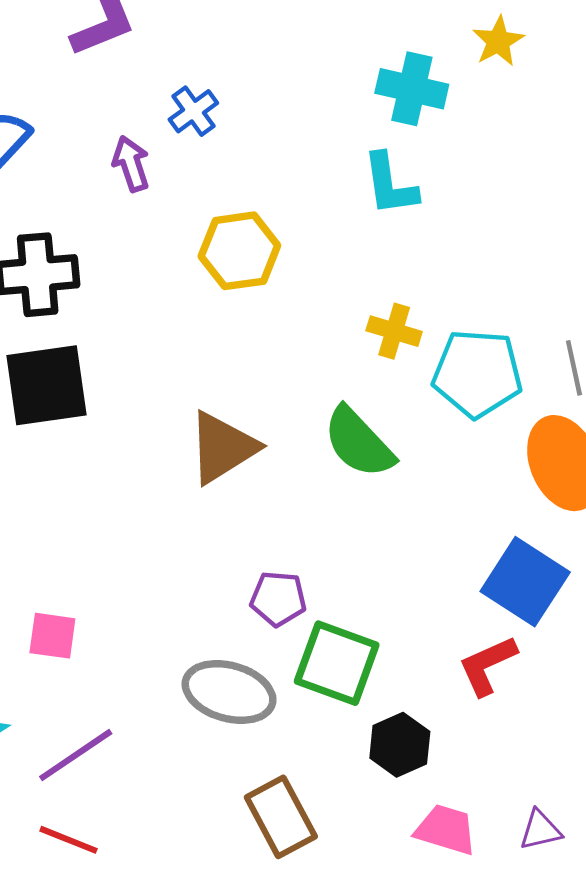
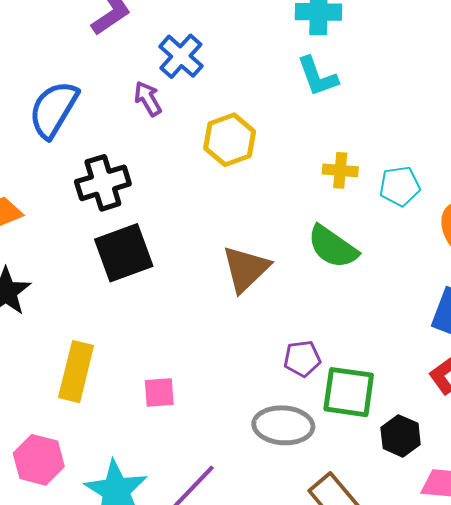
blue cross: (193, 111) -> (181, 56), size x1.4
cyan pentagon: (477, 373) -> (400, 186), size x0.7
pink square: (52, 636) -> (159, 392), moved

